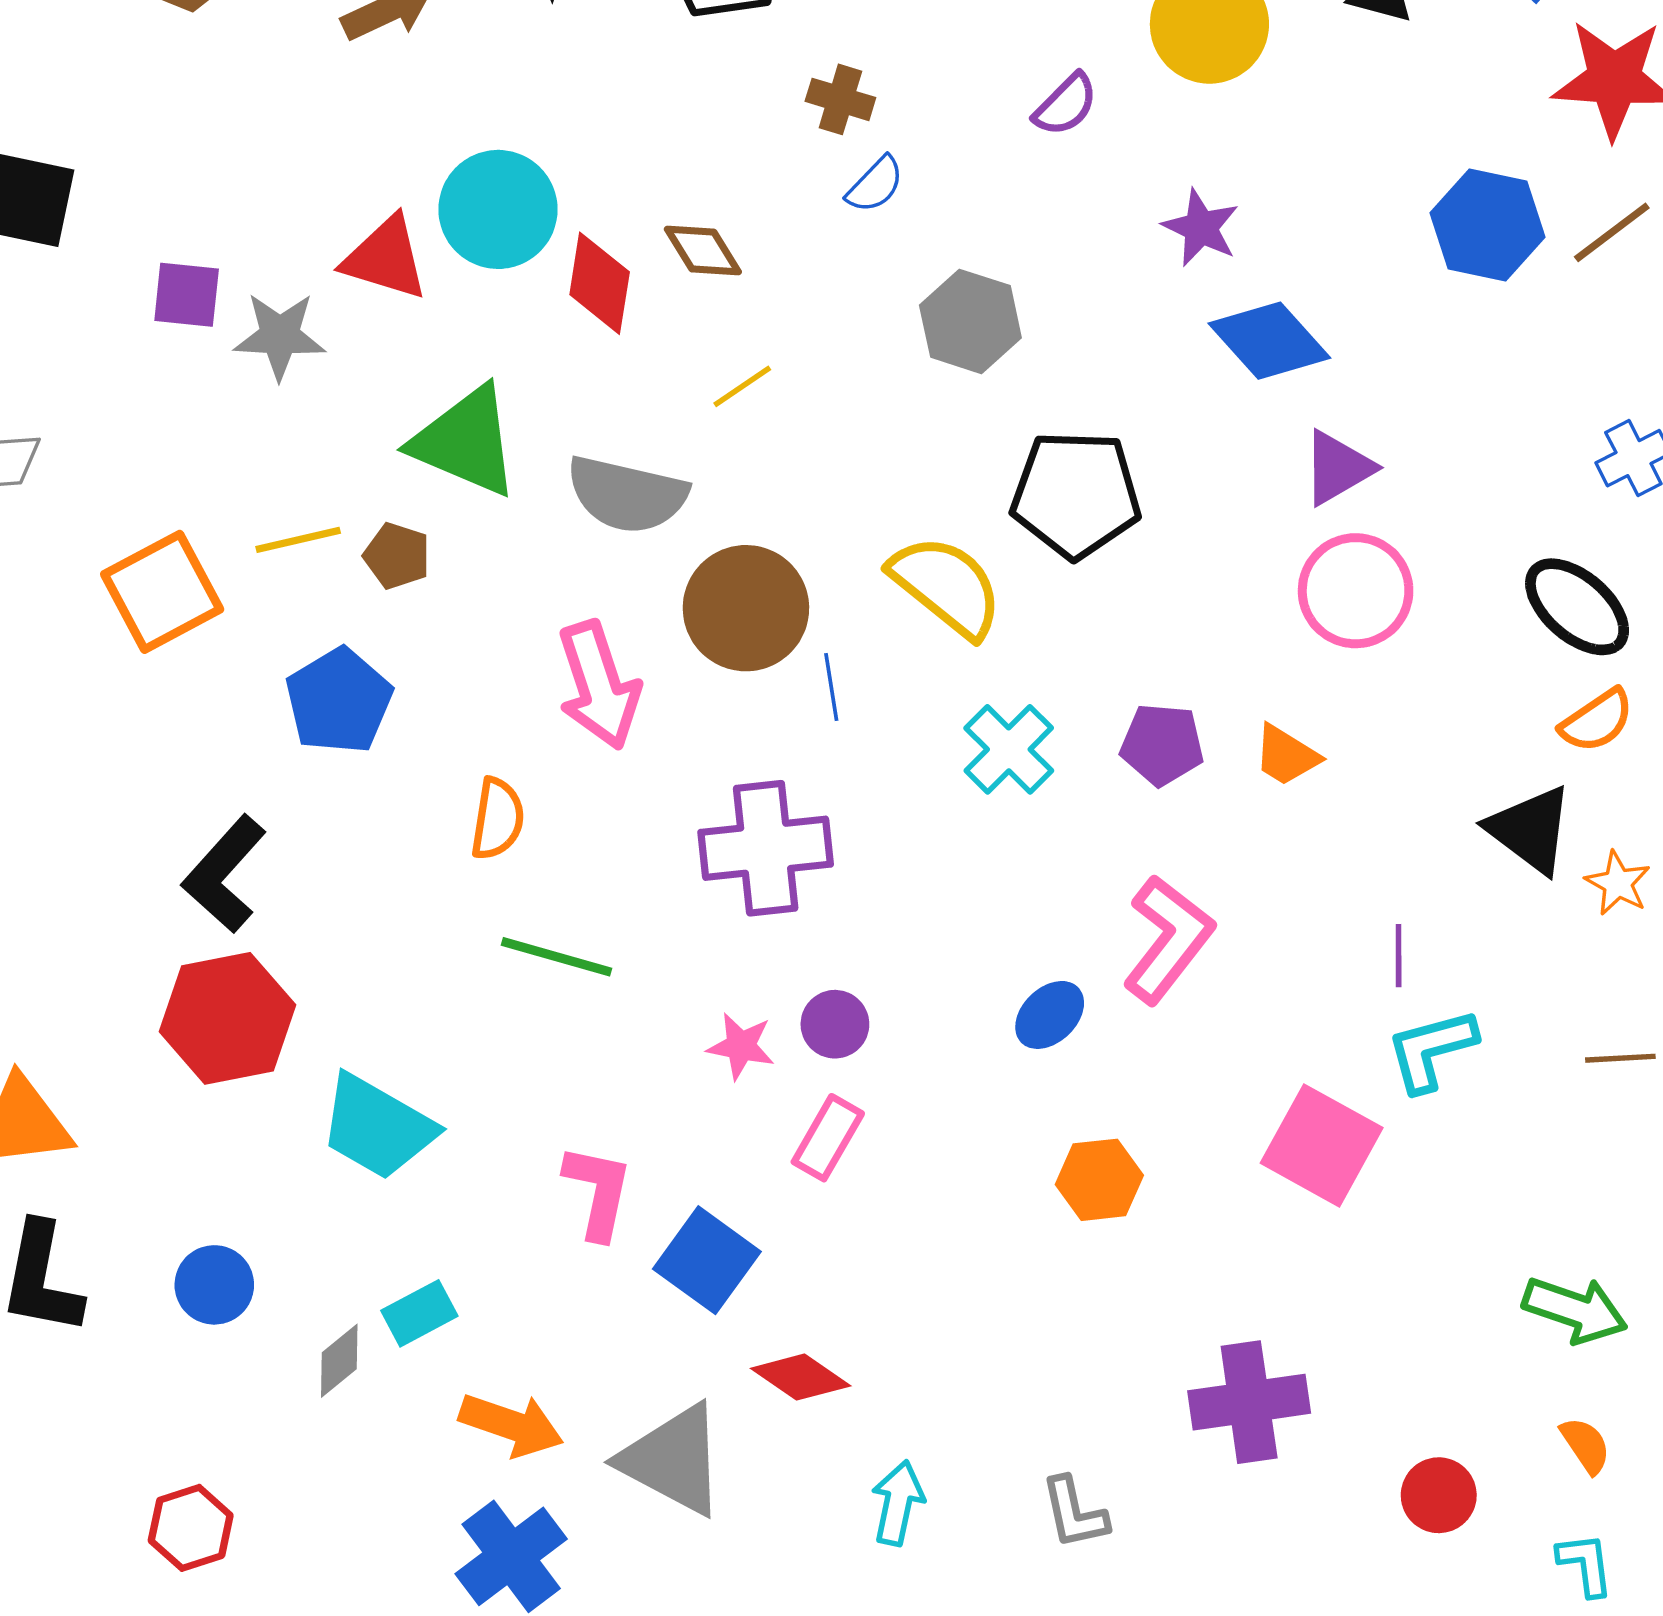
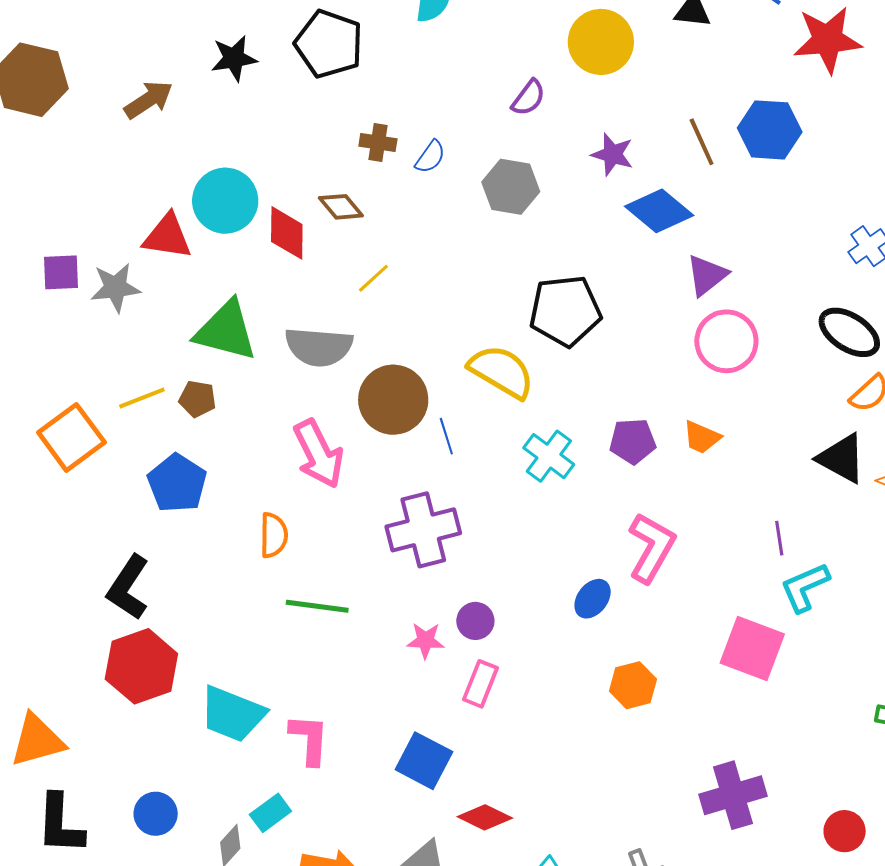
brown cross: (840, 99) -> (378, 143), moved
brown line: (1612, 232) -> (702, 142), moved, turned -69
gray hexagon: (970, 321) -> (511, 187), moved
pink L-shape: (598, 1192) -> (309, 739), moved

